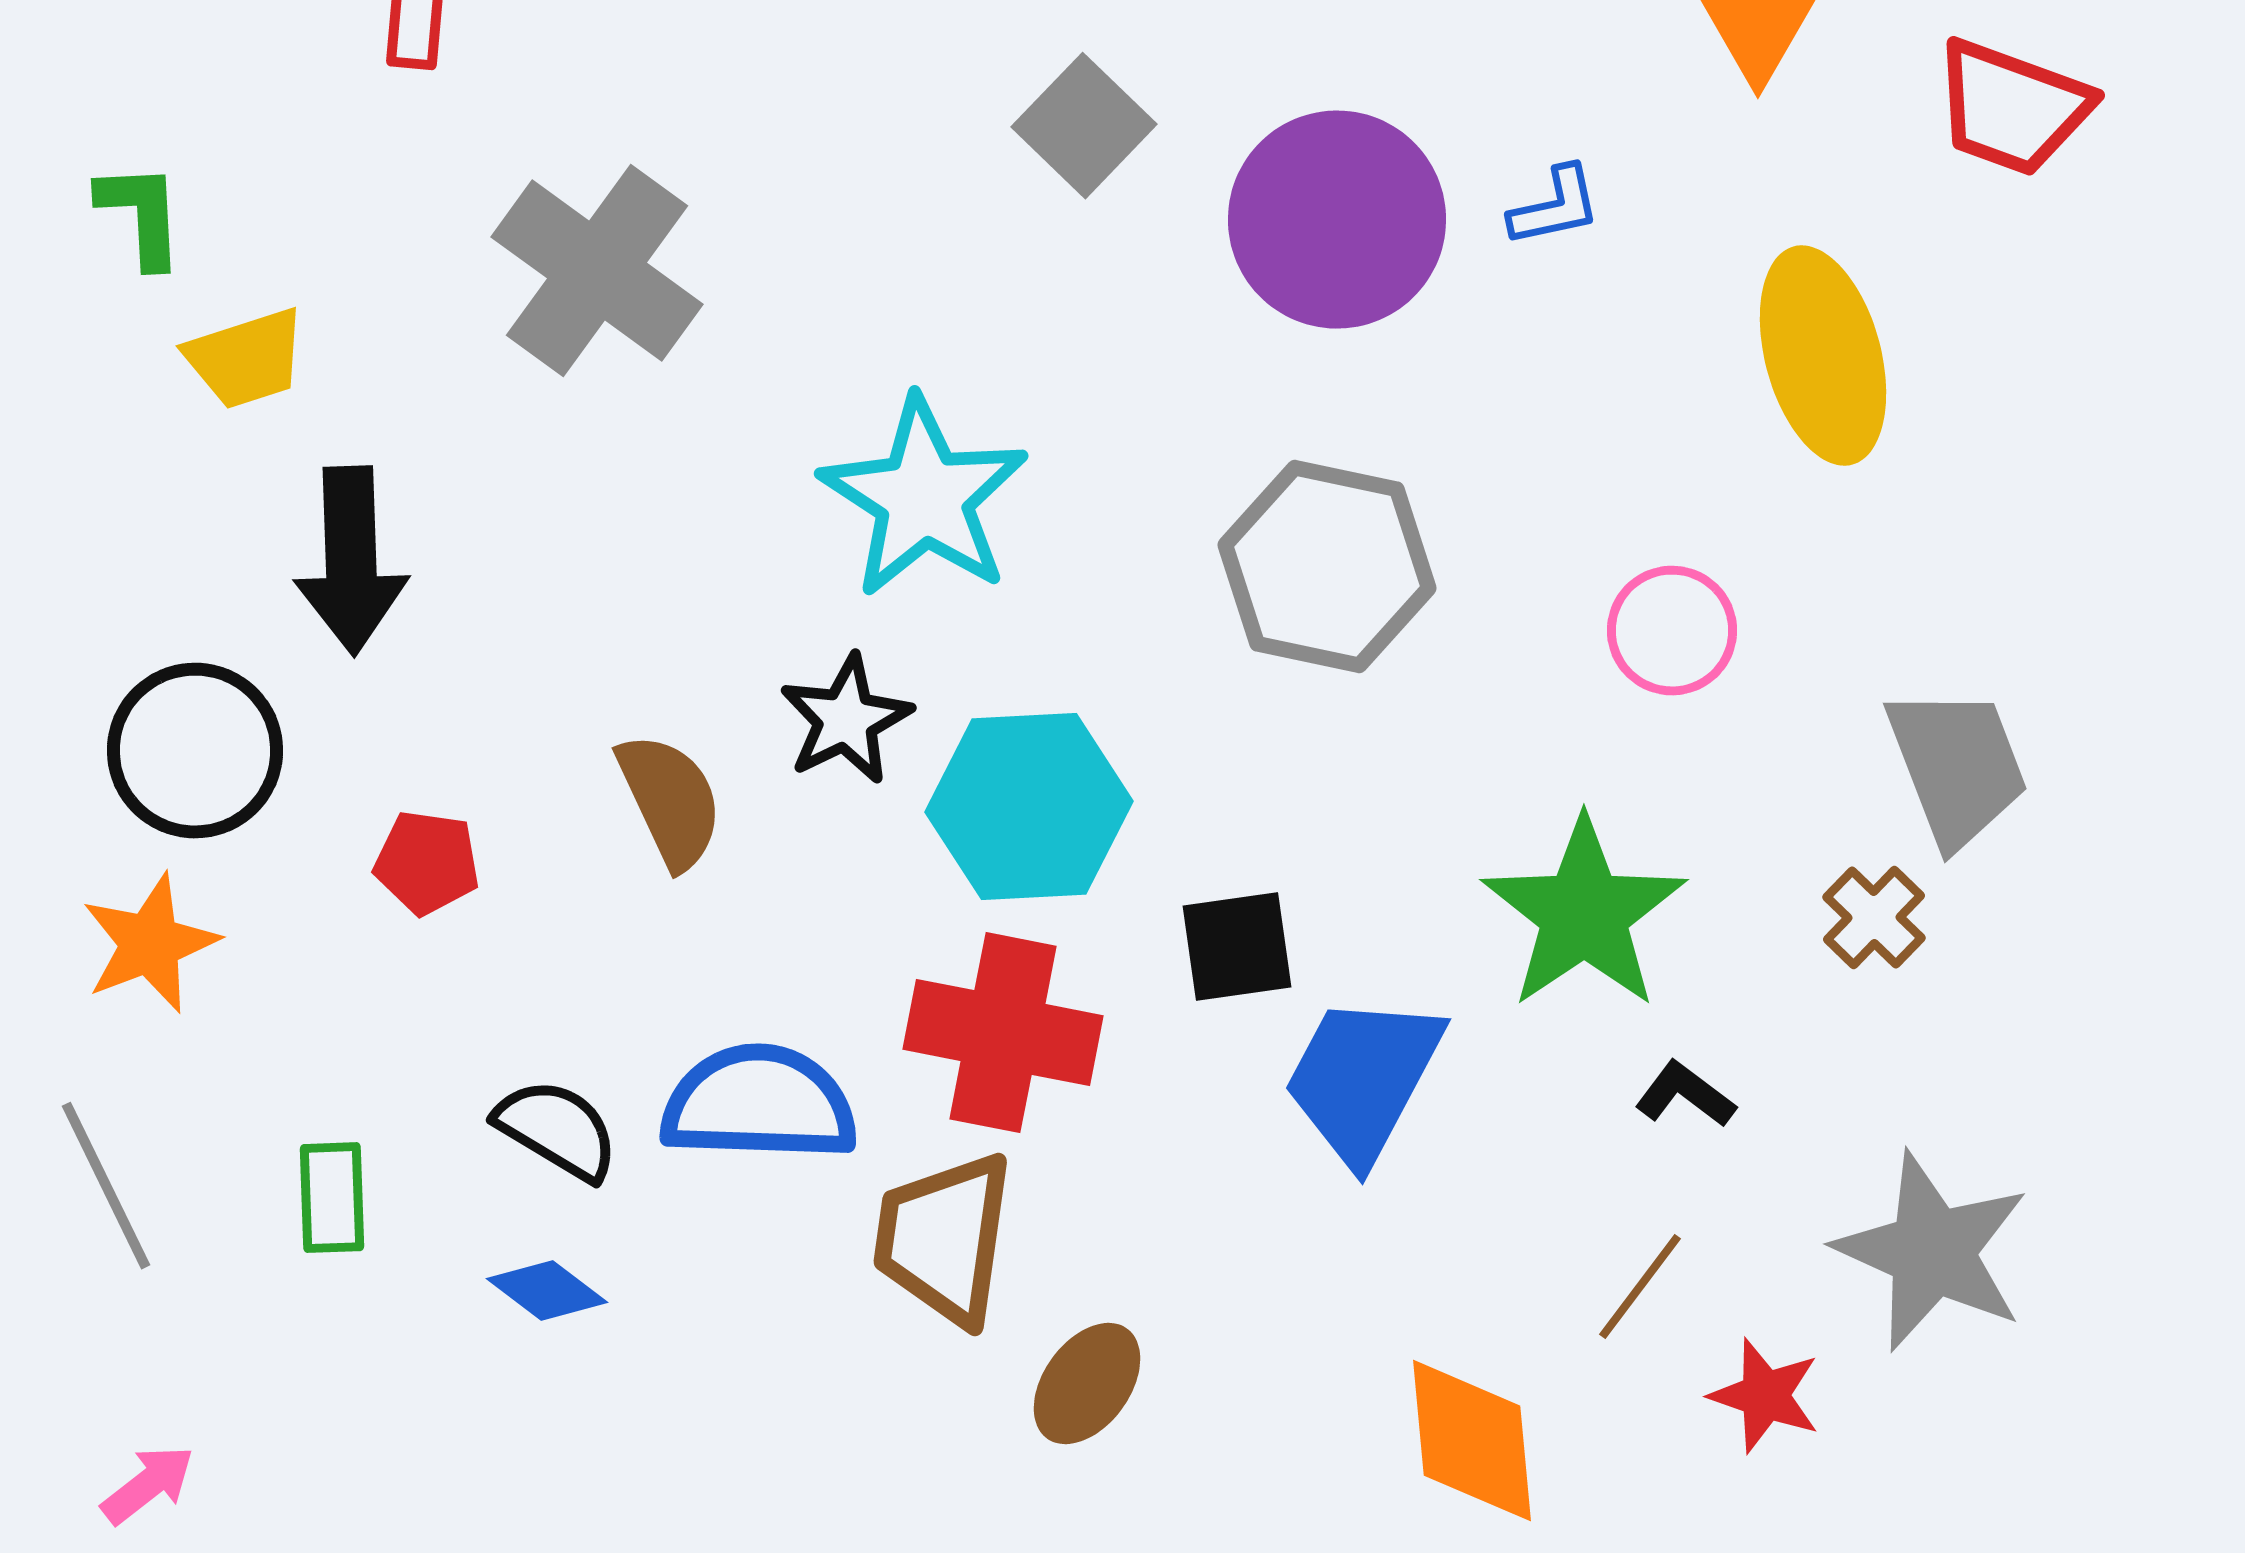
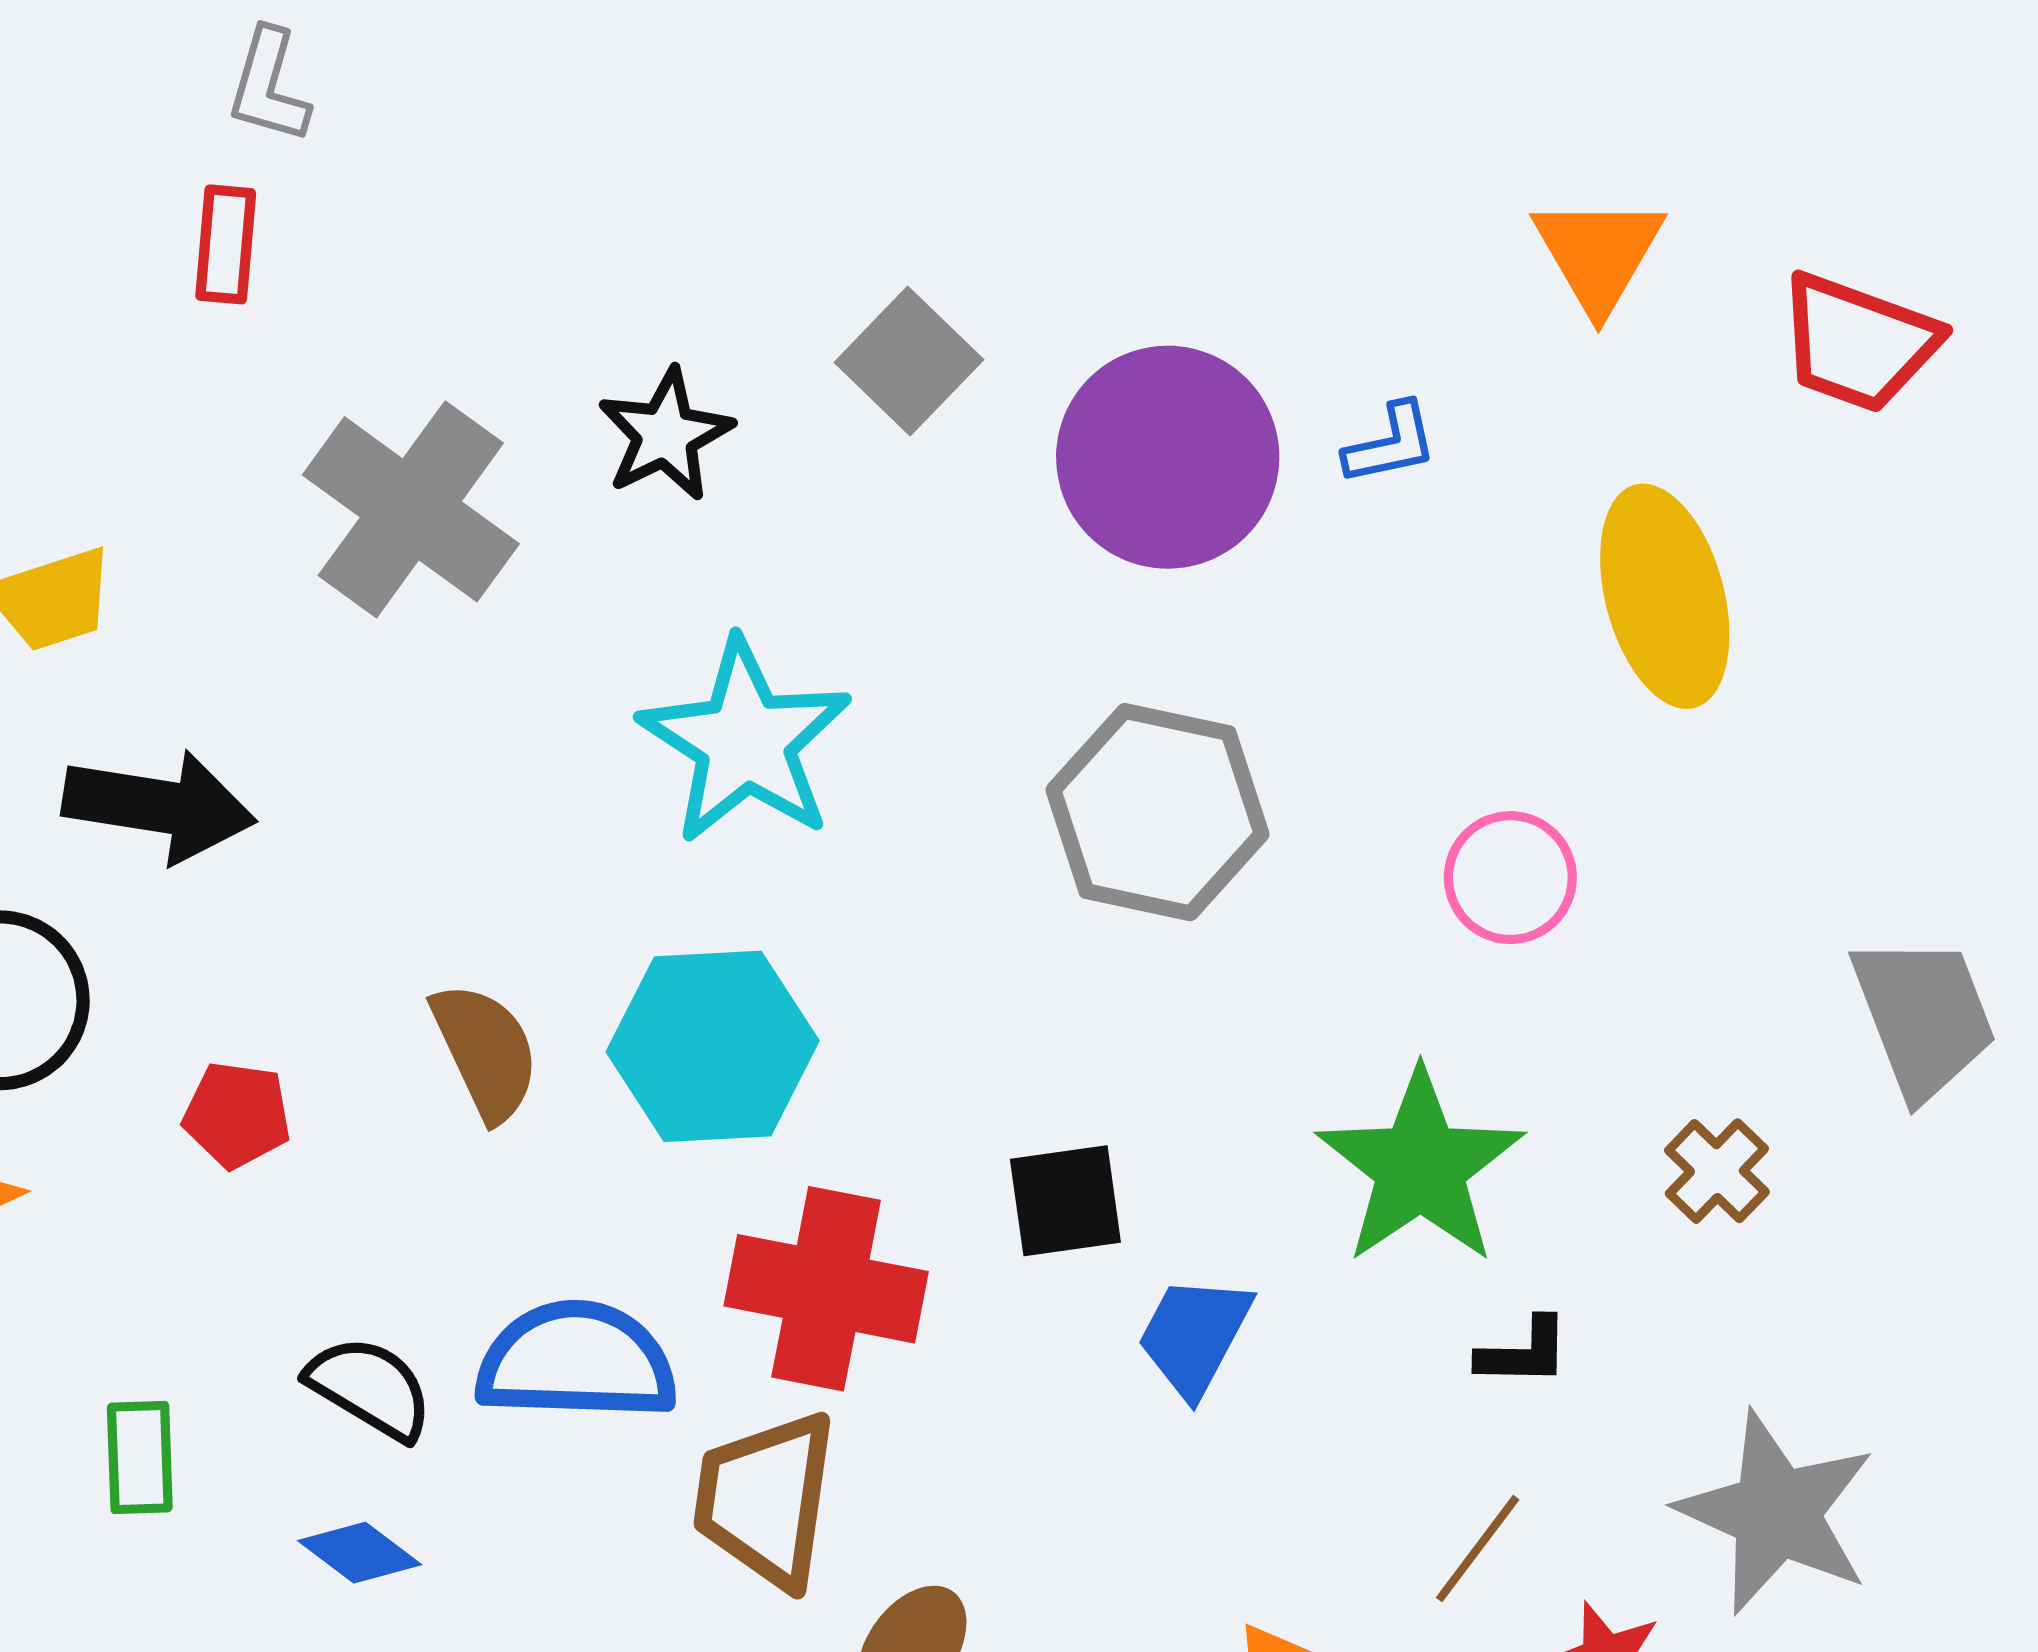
black arrow: (351, 561) -> (159, 806), turned -79
black star: (846, 720) -> (665, 435), moved
gray trapezoid: (1957, 767) -> (1924, 1017), moved
cyan hexagon: (1029, 807) -> (713, 1046), moved
blue trapezoid: (1363, 1079) -> (1194, 1336), size x0.7
black L-shape: (1685, 1095) -> (1524, 1352), turned 144

